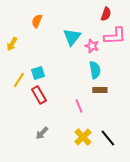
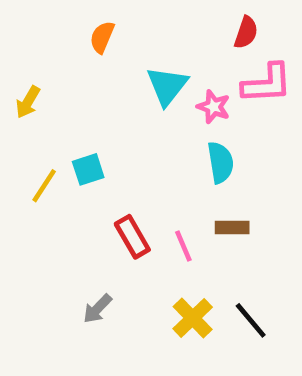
orange semicircle: (37, 21) -> (102, 37), moved
brown rectangle: (100, 90) -> (232, 227), moved
red rectangle: (39, 95) -> (132, 237), moved

